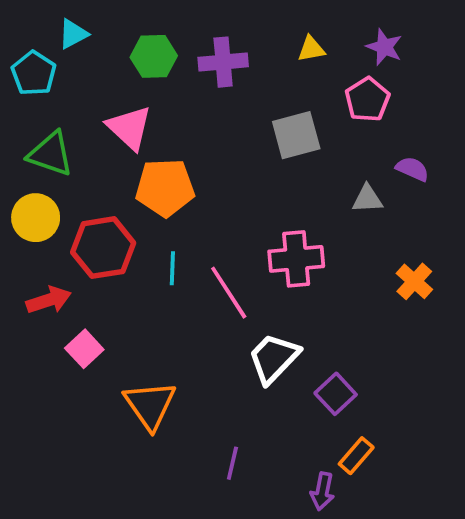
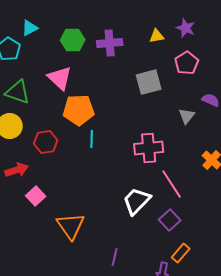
purple star: (384, 47) -> (186, 28), moved
gray triangle: (367, 199) -> (187, 116), turned -48
red hexagon: (103, 248) -> (46, 142), size x0.7
cyan line: (172, 268) -> (92, 139), moved
pink line: (229, 293) -> (172, 184), moved

